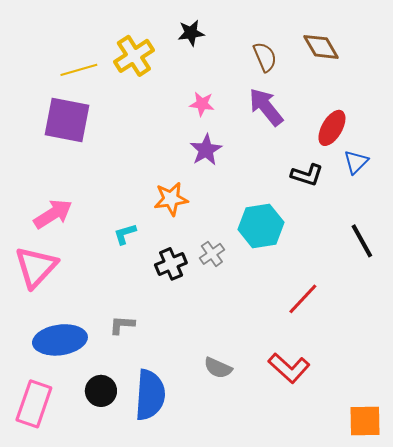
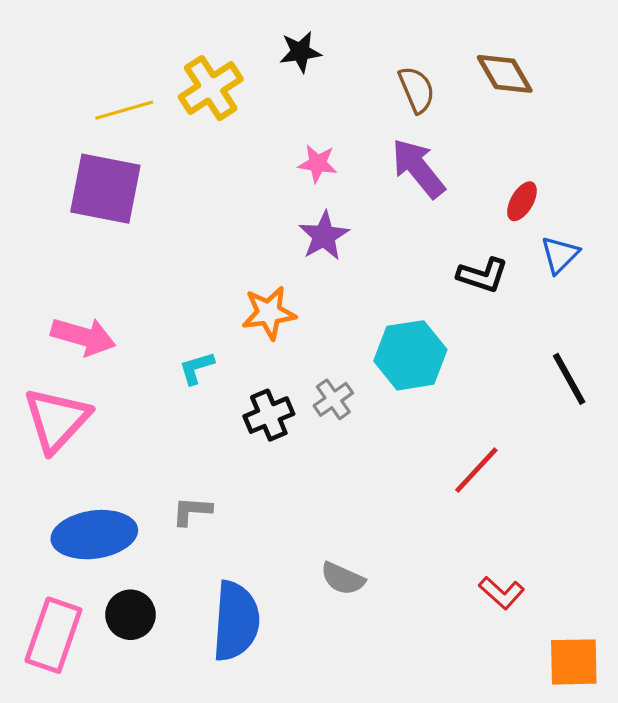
red ellipse: (332, 128) -> (522, 201), size x0.7
pink arrow: (53, 214) -> (83, 336), turned 48
red L-shape: (289, 368) -> (502, 593), moved, size x0.7
black circle: (101, 391) -> (130, 615), moved

